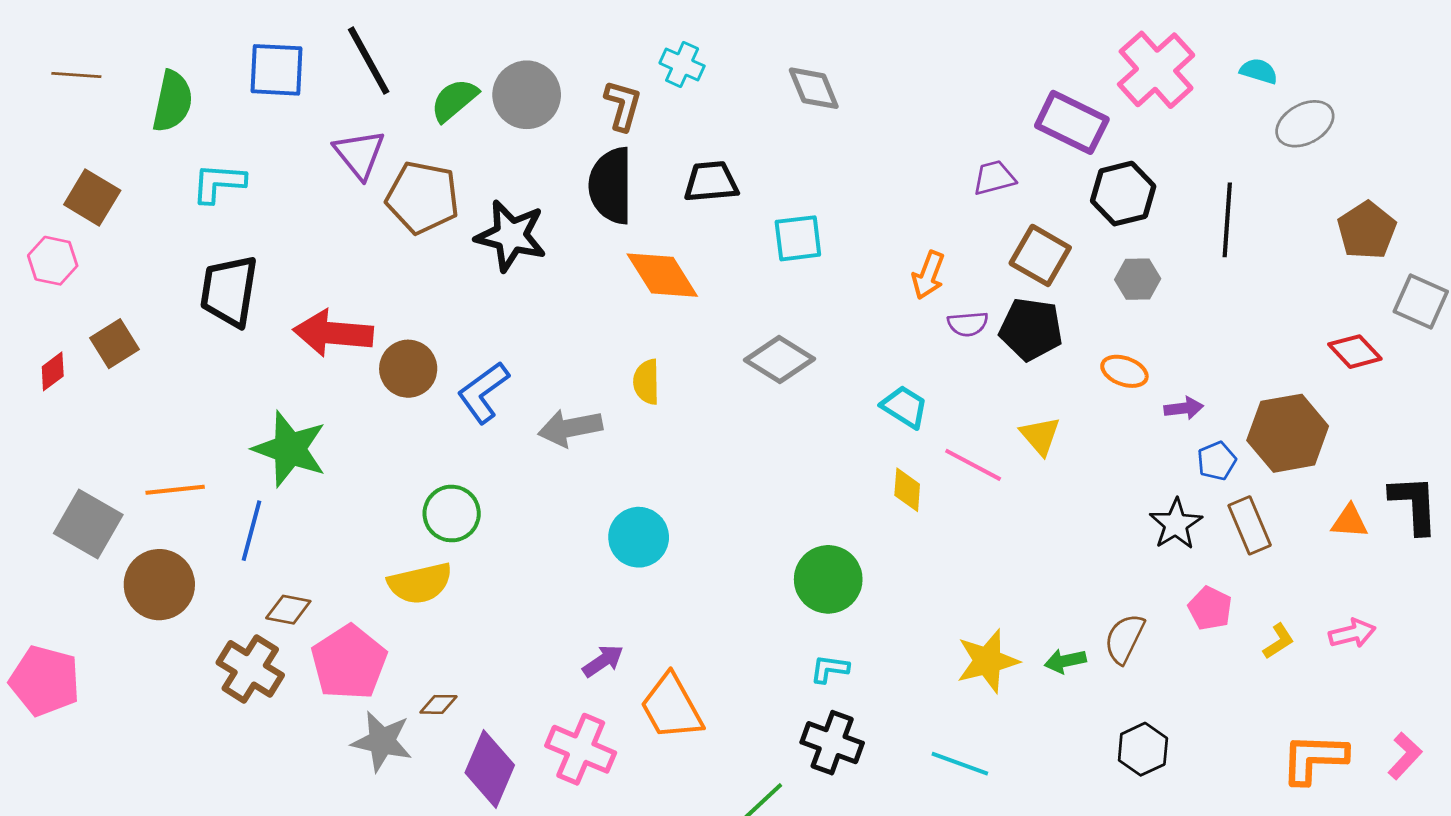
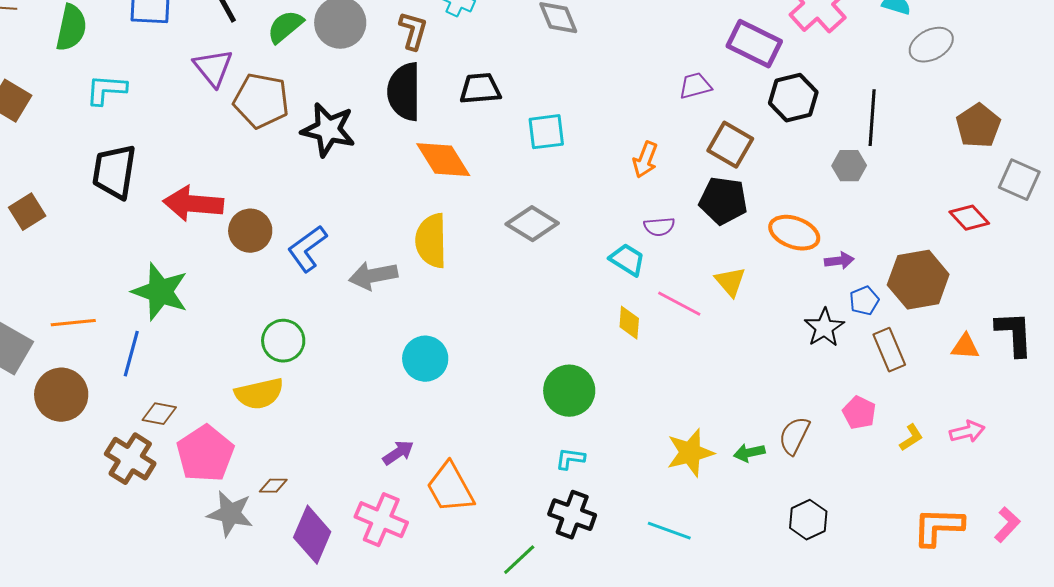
gray hexagon: (1138, 279) -> (849, 166), moved
purple semicircle: (968, 324) -> (659, 227), moved
orange ellipse: (1124, 371) -> (794, 233), size x1.4
yellow semicircle: (646, 382) -> (431, 241), size x1.6
black star: (1176, 524) -> (824, 328), moved

